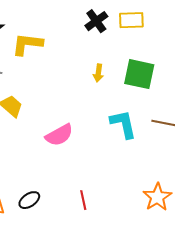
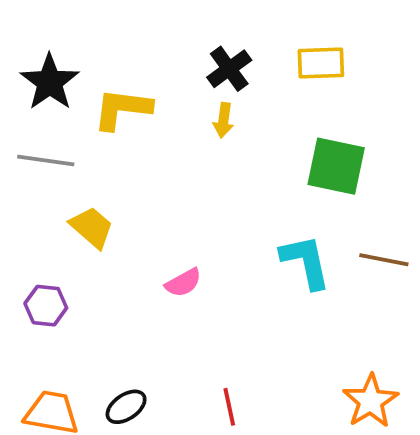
black cross: (96, 21) -> (229, 69), moved
yellow arrow: (98, 73) -> (223, 120), moved
pink semicircle: (59, 135) -> (183, 283), size x0.7

